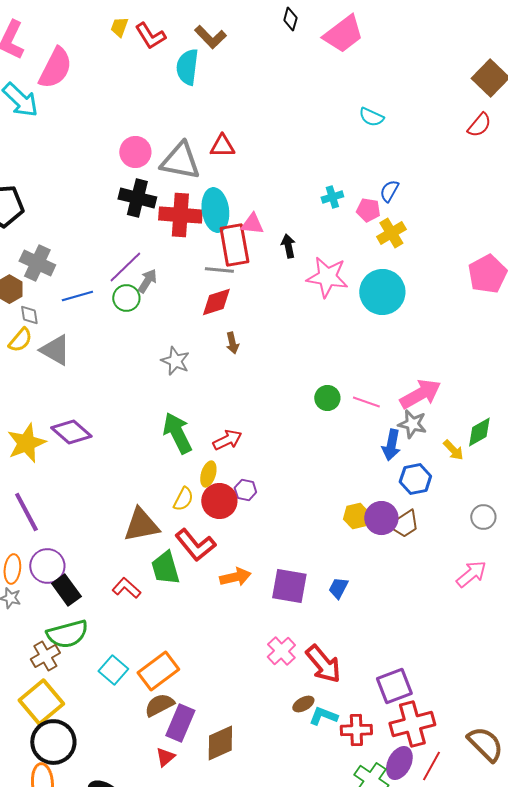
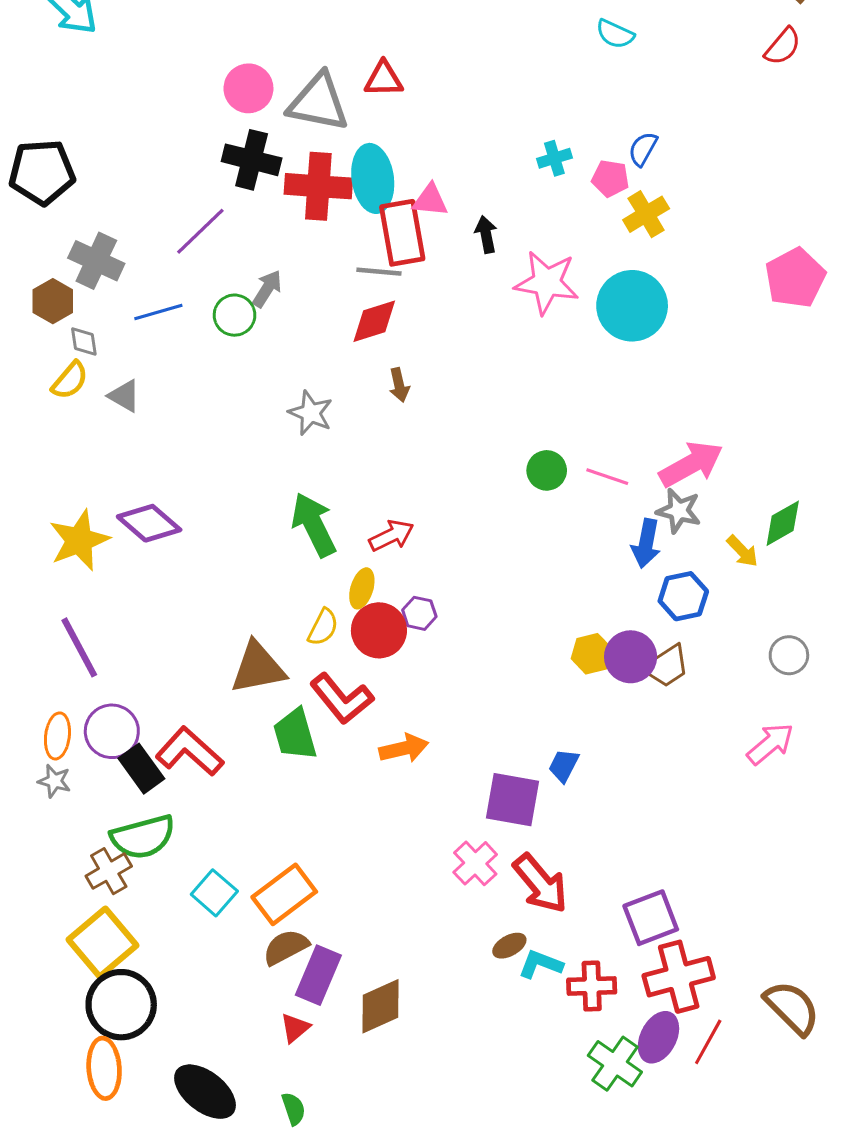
purple line: (125, 267) -> (200, 231), moved
gray triangle: (55, 350) -> (124, 396), size x0.7
purple square: (289, 586) -> (512, 800), moved
red L-shape: (126, 588) -> (189, 751), moved, size x1.5

